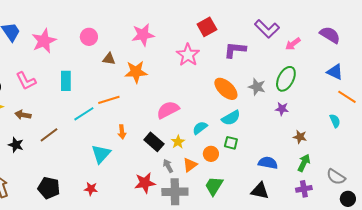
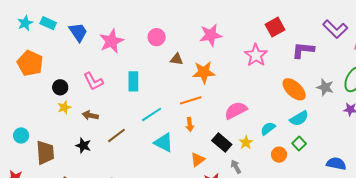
orange line: (109, 100) -> (191, 100), moved
orange arrow: (122, 132) -> (190, 124), moved
green square: (231, 143) -> (299, 144), turned 32
cyan triangle: (101, 154) -> (164, 143), moved, turned -45
orange triangle: (190, 165) -> (198, 160), moved

